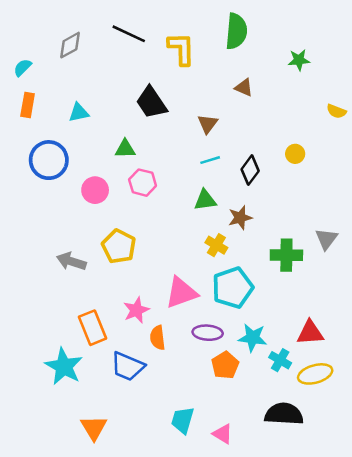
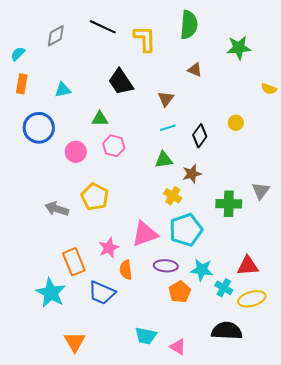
green star: (299, 60) -> (239, 48), size x1.4
cyan trapezoid: (183, 420) -> (146, 336), turned -95

